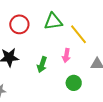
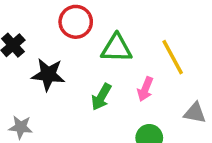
green triangle: (53, 21) -> (116, 48), moved

